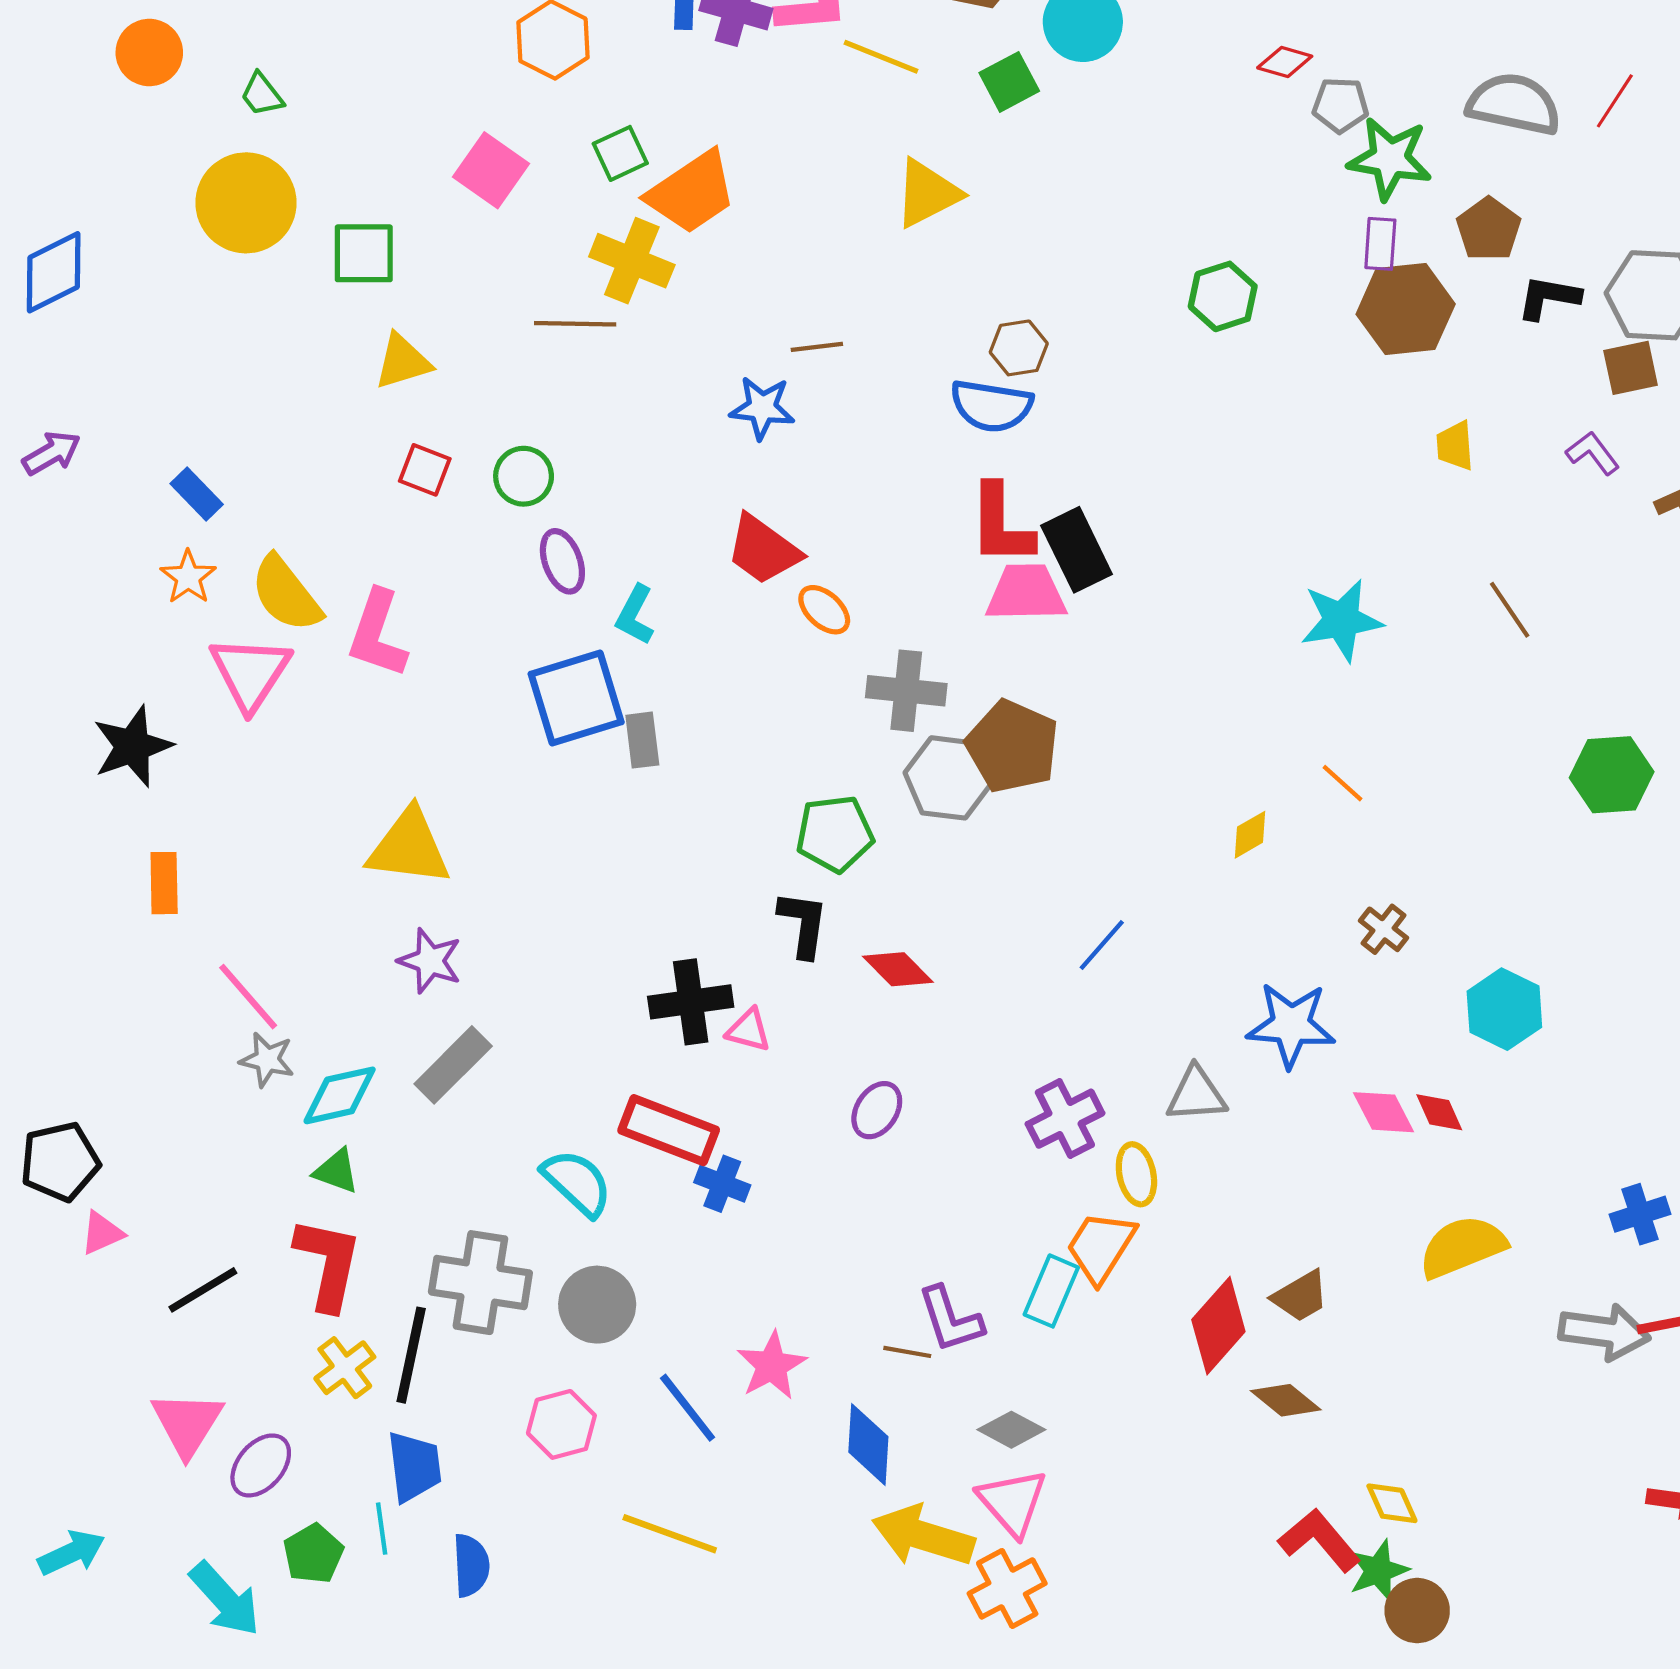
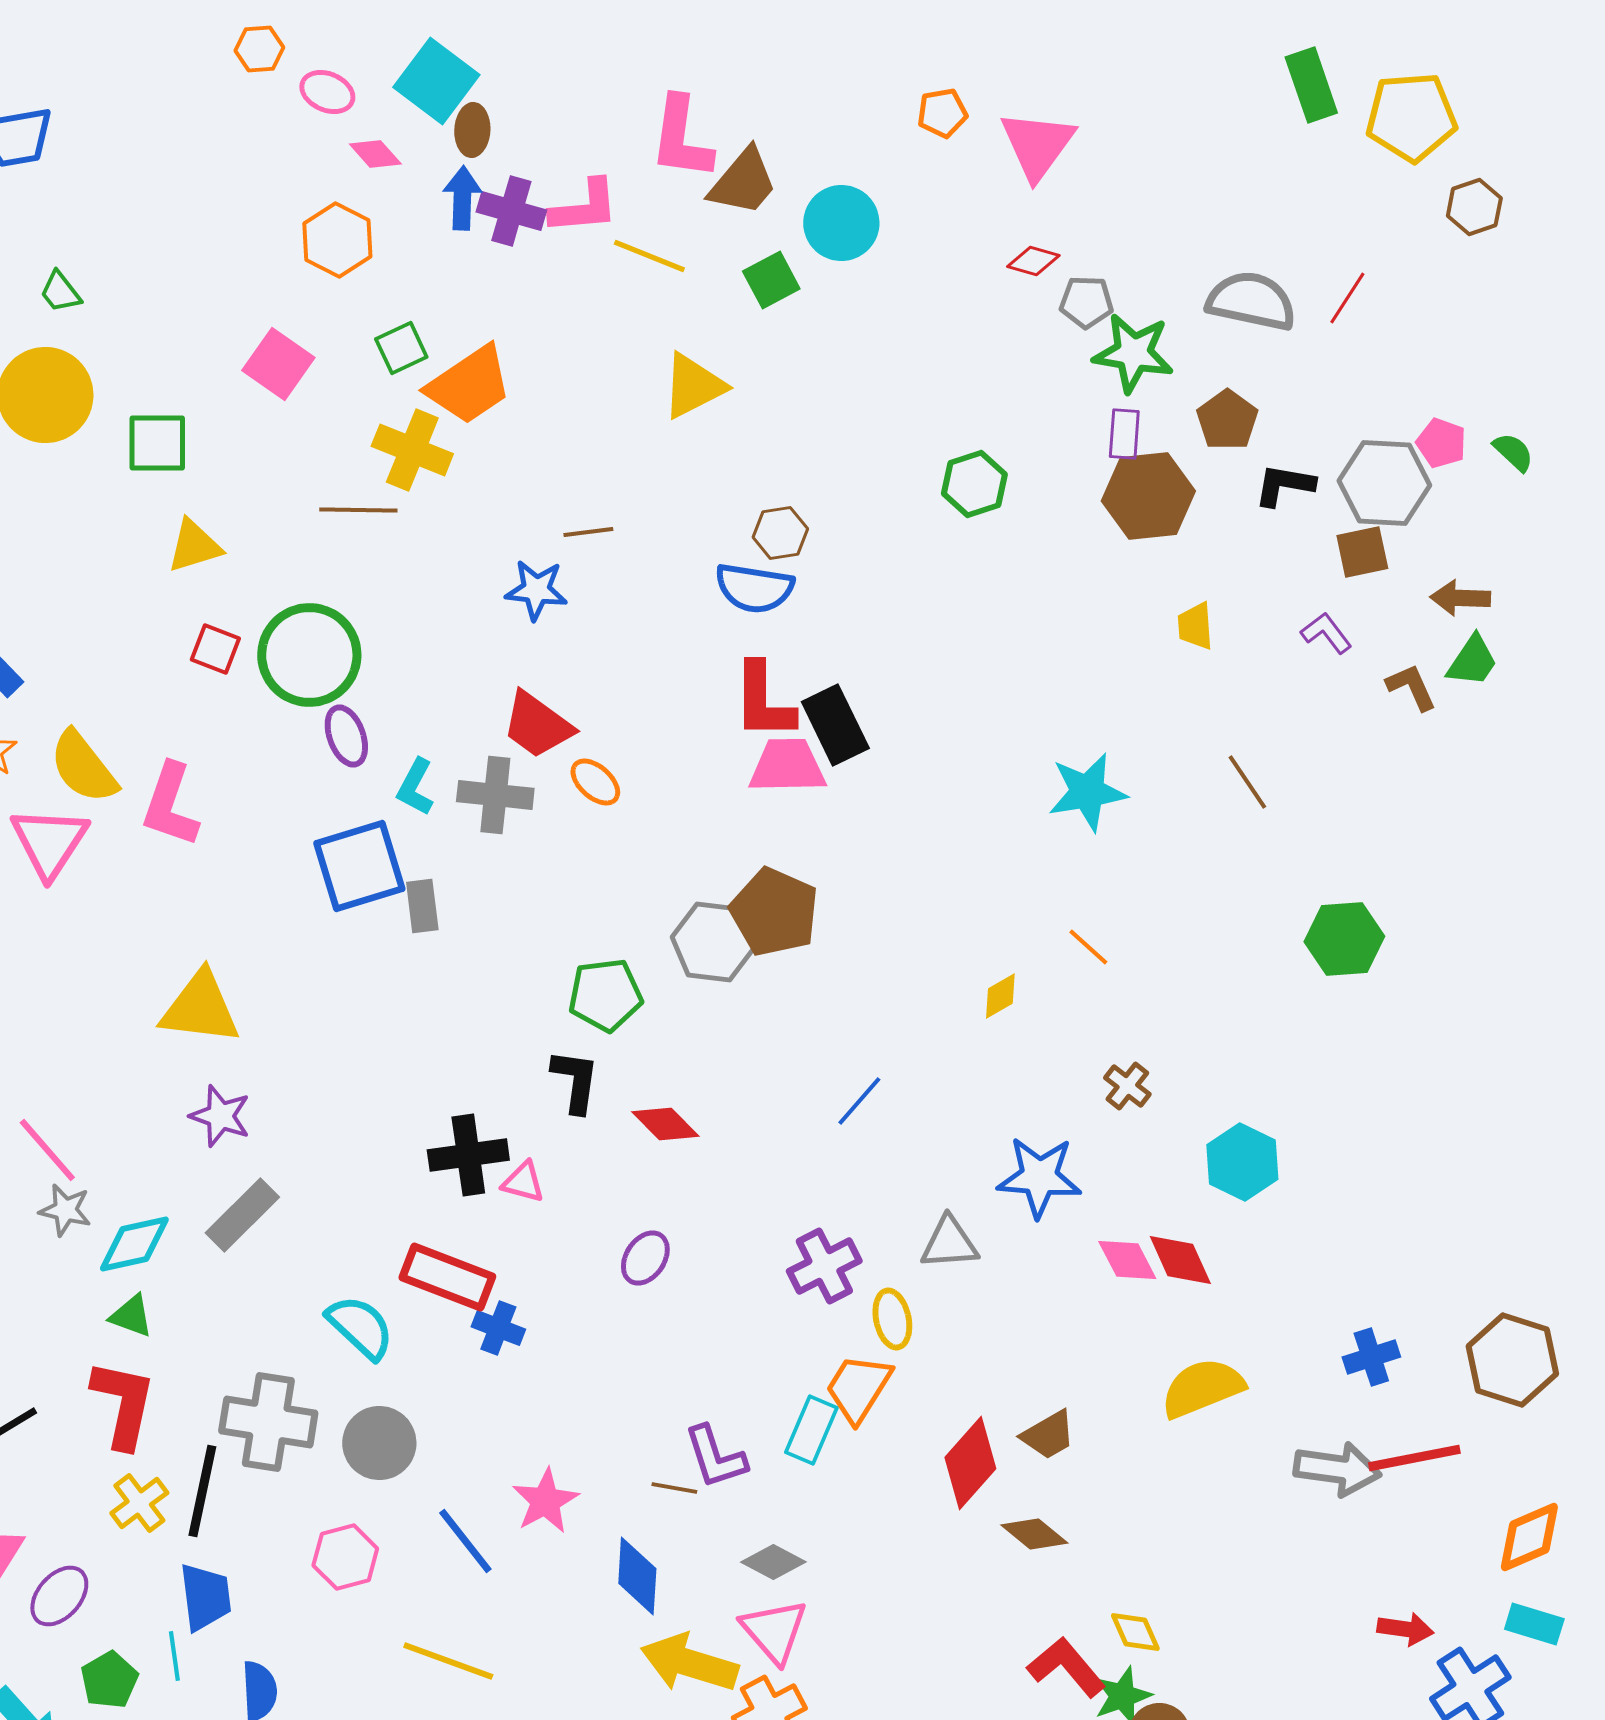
green circle: (524, 476) -> (309, 655), size x1.8
gray cross: (906, 691) -> (495, 795), moved
red diamond: (1439, 1112) -> (1180, 1260), size x1.4

